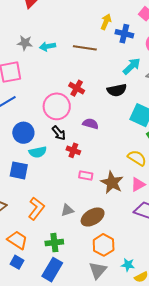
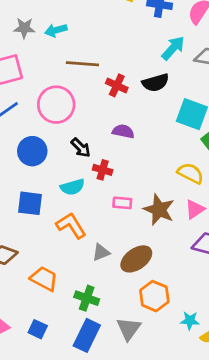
brown line: (85, 48) -> (82, 64), moved
red cross: (77, 88) -> (117, 85), moved
pink circle: (57, 106) -> (56, 105), moved
cyan semicircle: (38, 152) -> (72, 187), moved
orange L-shape: (36, 208) -> (71, 225), moved, turned -65
orange trapezoid: (17, 240) -> (44, 279), moved
green cross: (54, 243) -> (87, 298), turned 30
gray triangle: (98, 270) -> (129, 329), moved

